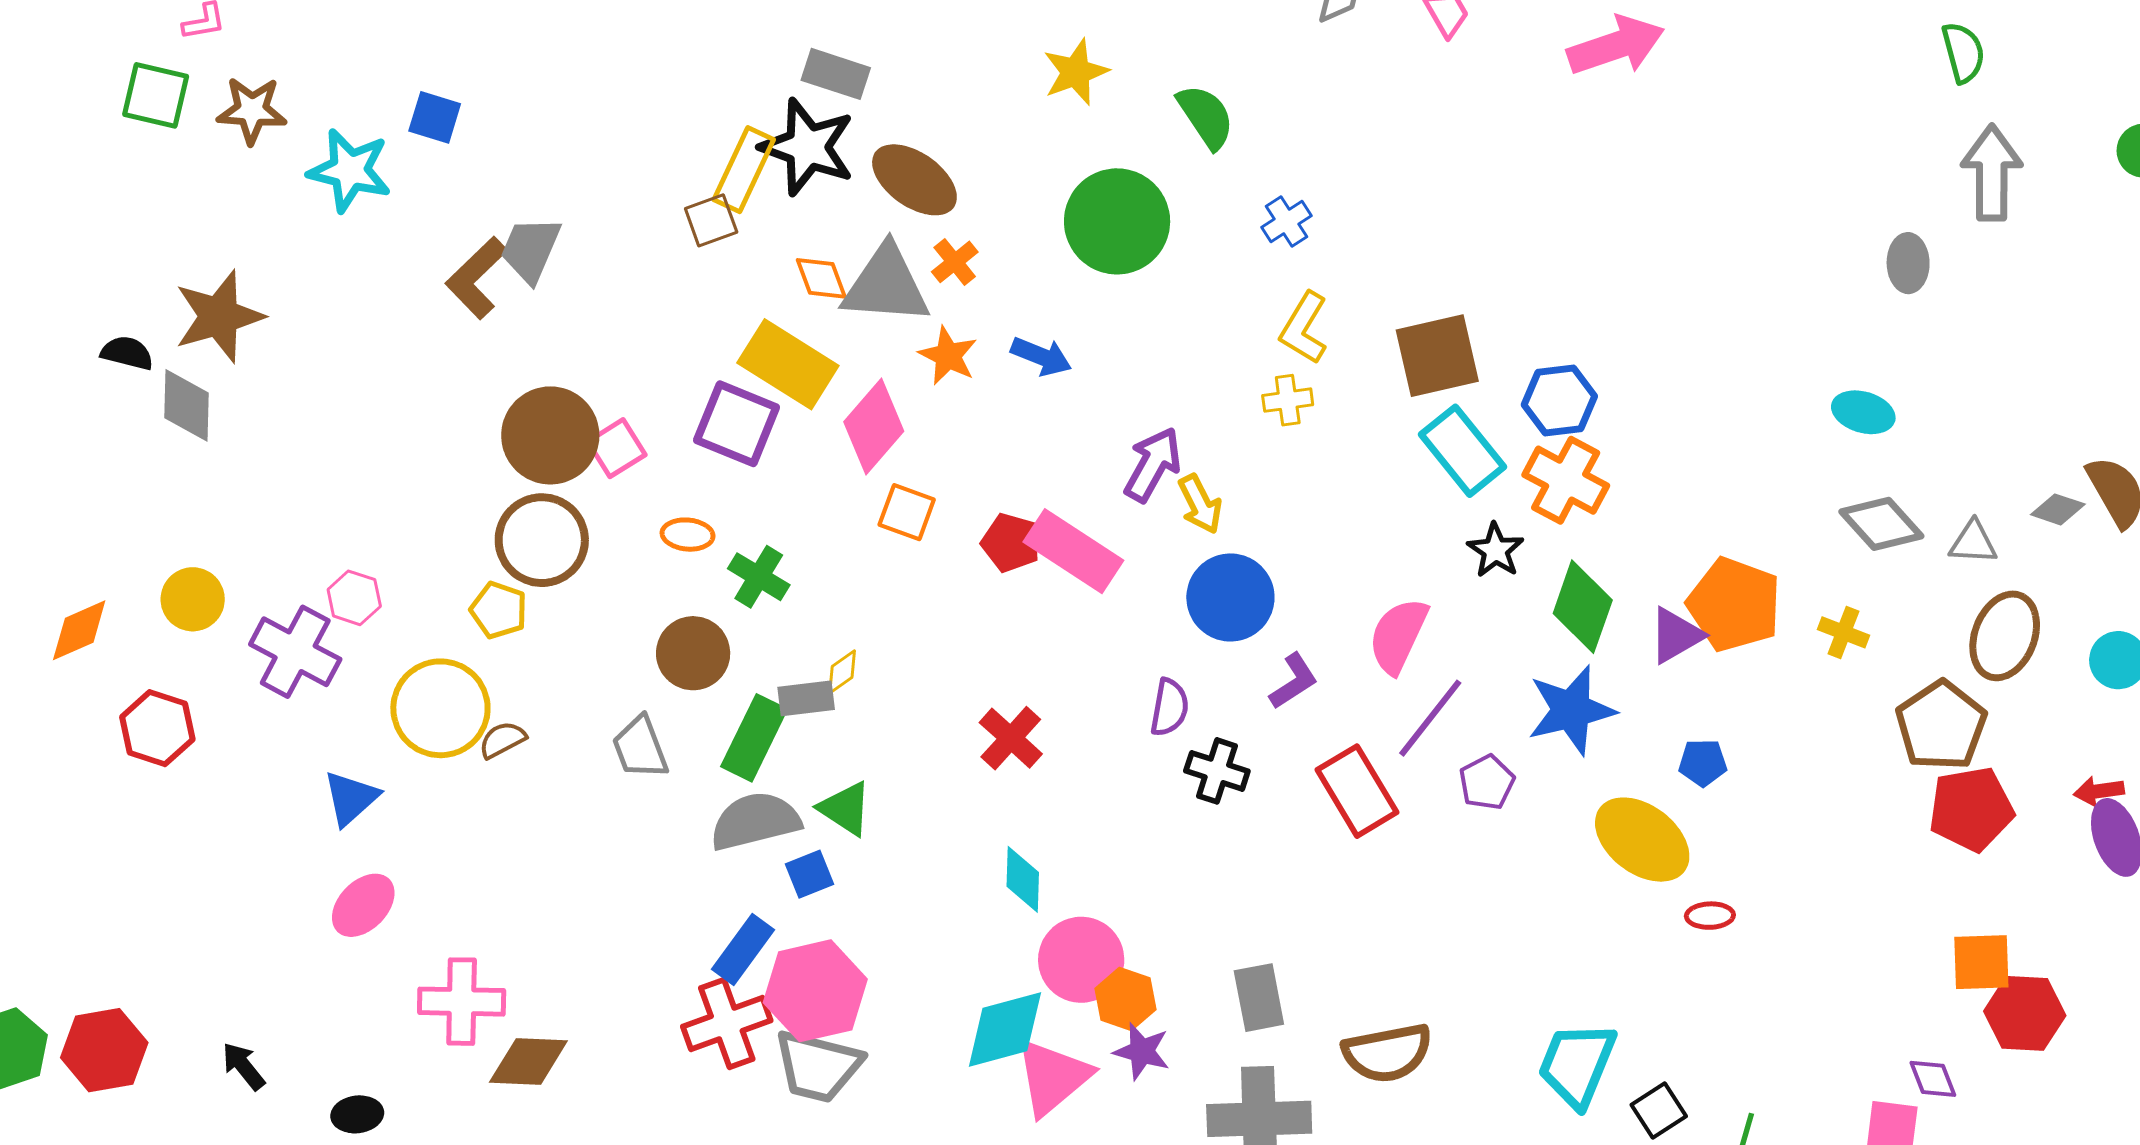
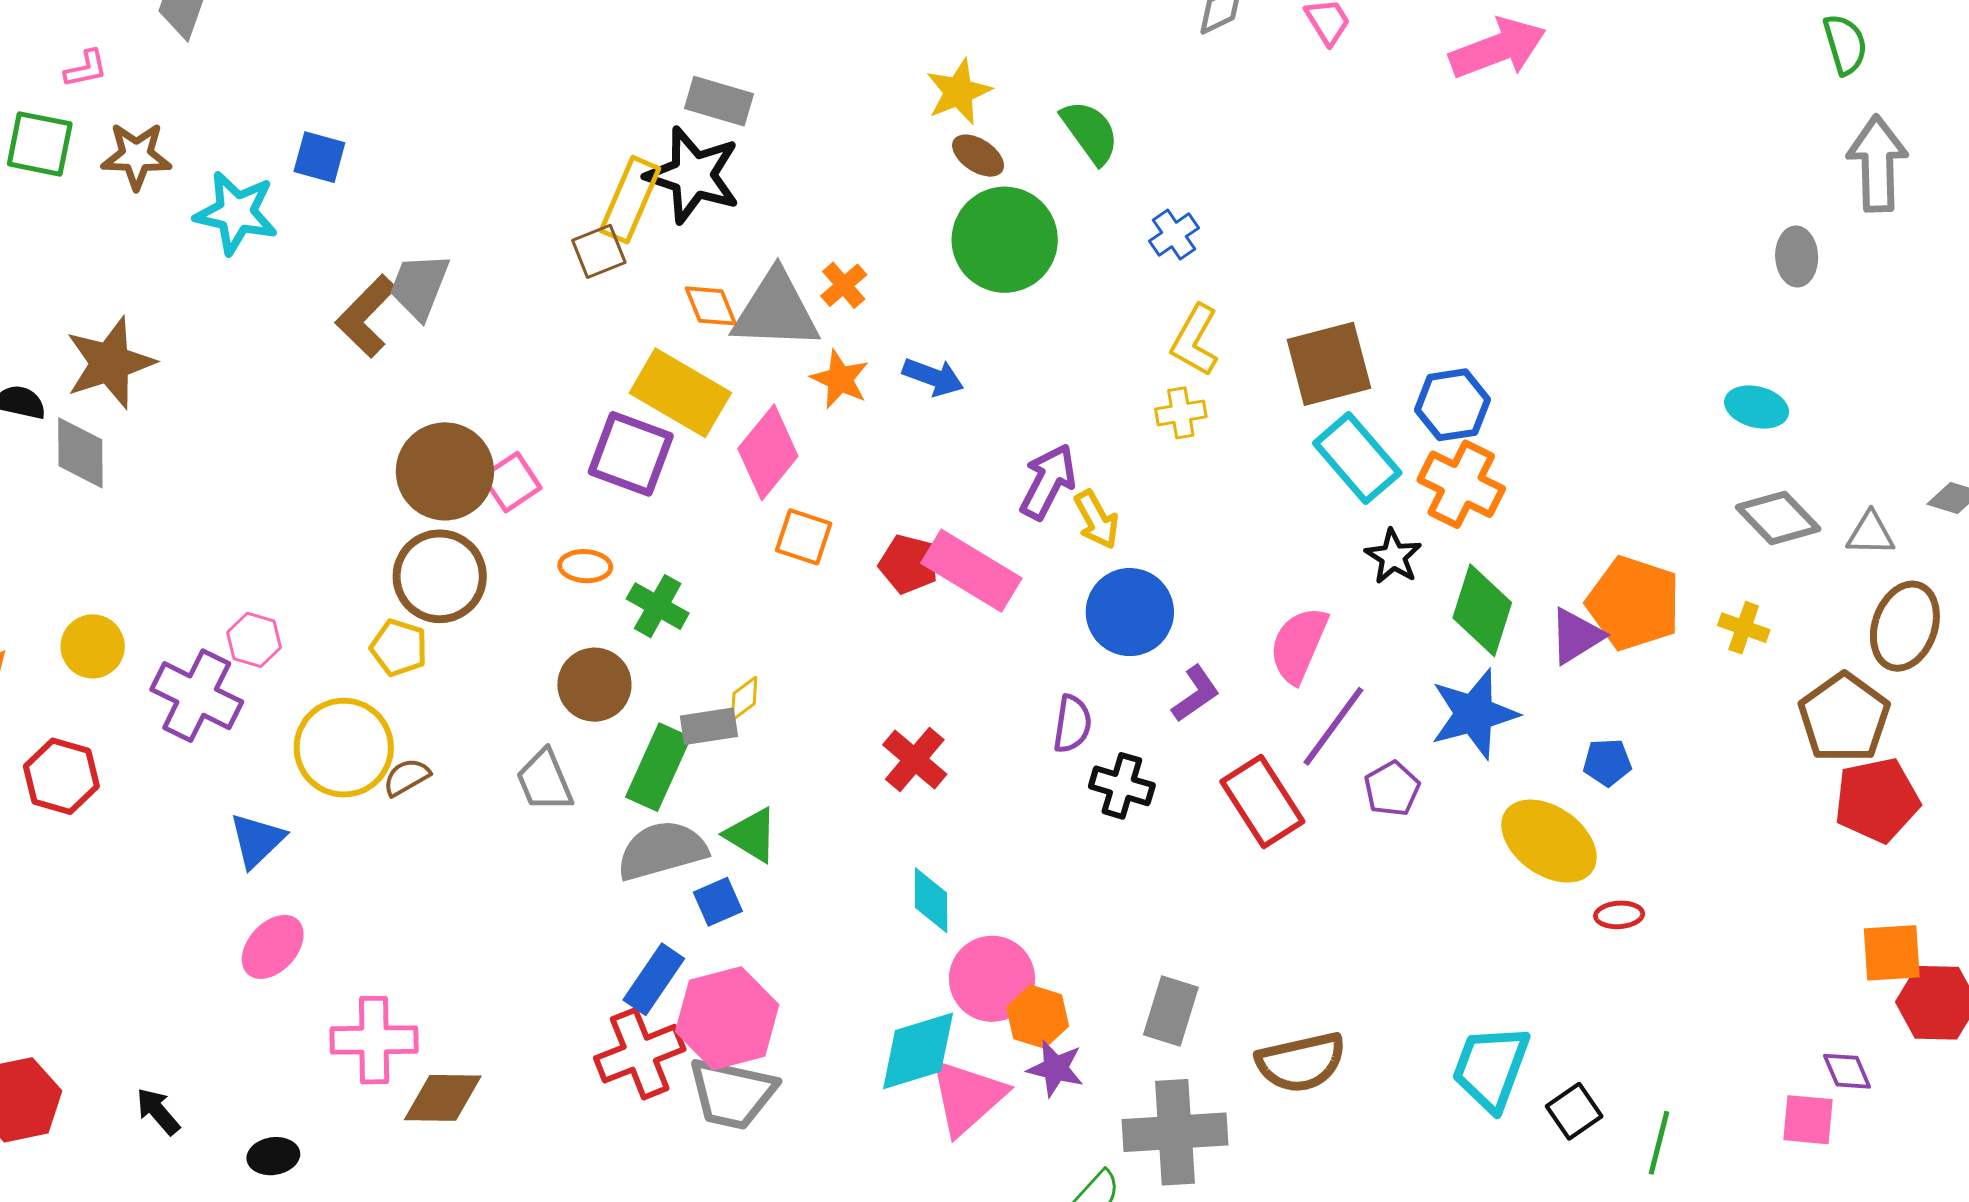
brown ellipse: (914, 180) -> (978, 156), moved, size x0.6
gray rectangle: (1259, 998) -> (1171, 1011), turned 30

